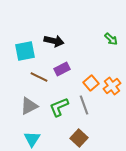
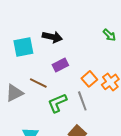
brown line: (39, 77) -> (38, 83), moved
gray triangle: (29, 106) -> (14, 93), moved

